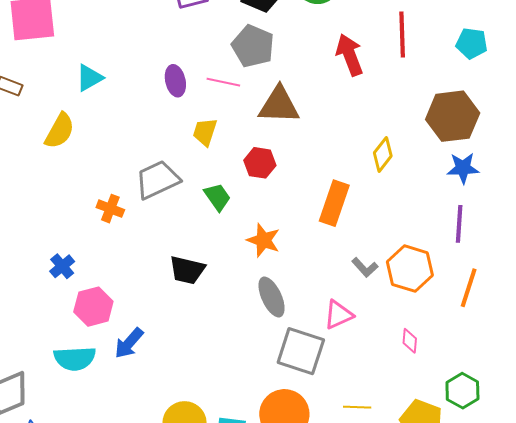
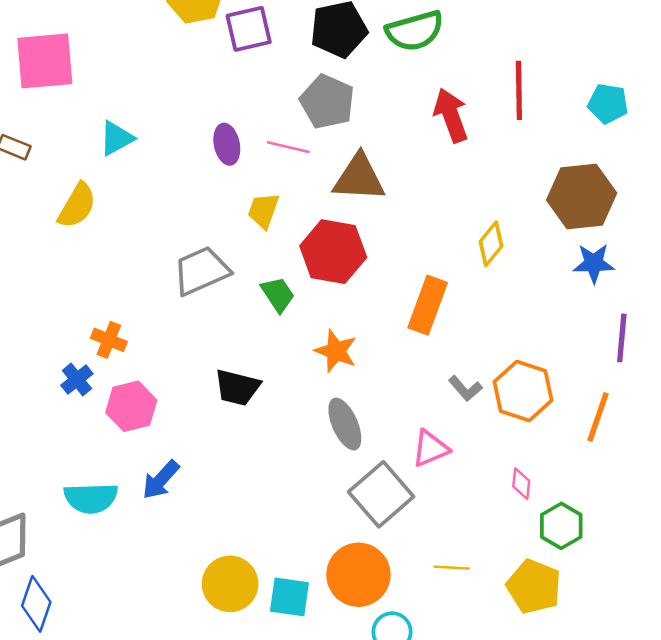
red hexagon: (260, 163) -> (333, 252), size x1.6
orange cross: (110, 209) -> (109, 340), moved
purple line: (459, 224) -> (622, 338), moved
pink hexagon: (93, 307) -> (131, 406), moved
gray square: (301, 351) -> (381, 494), turned 30
green hexagon: (462, 391) -> (561, 526), moved

